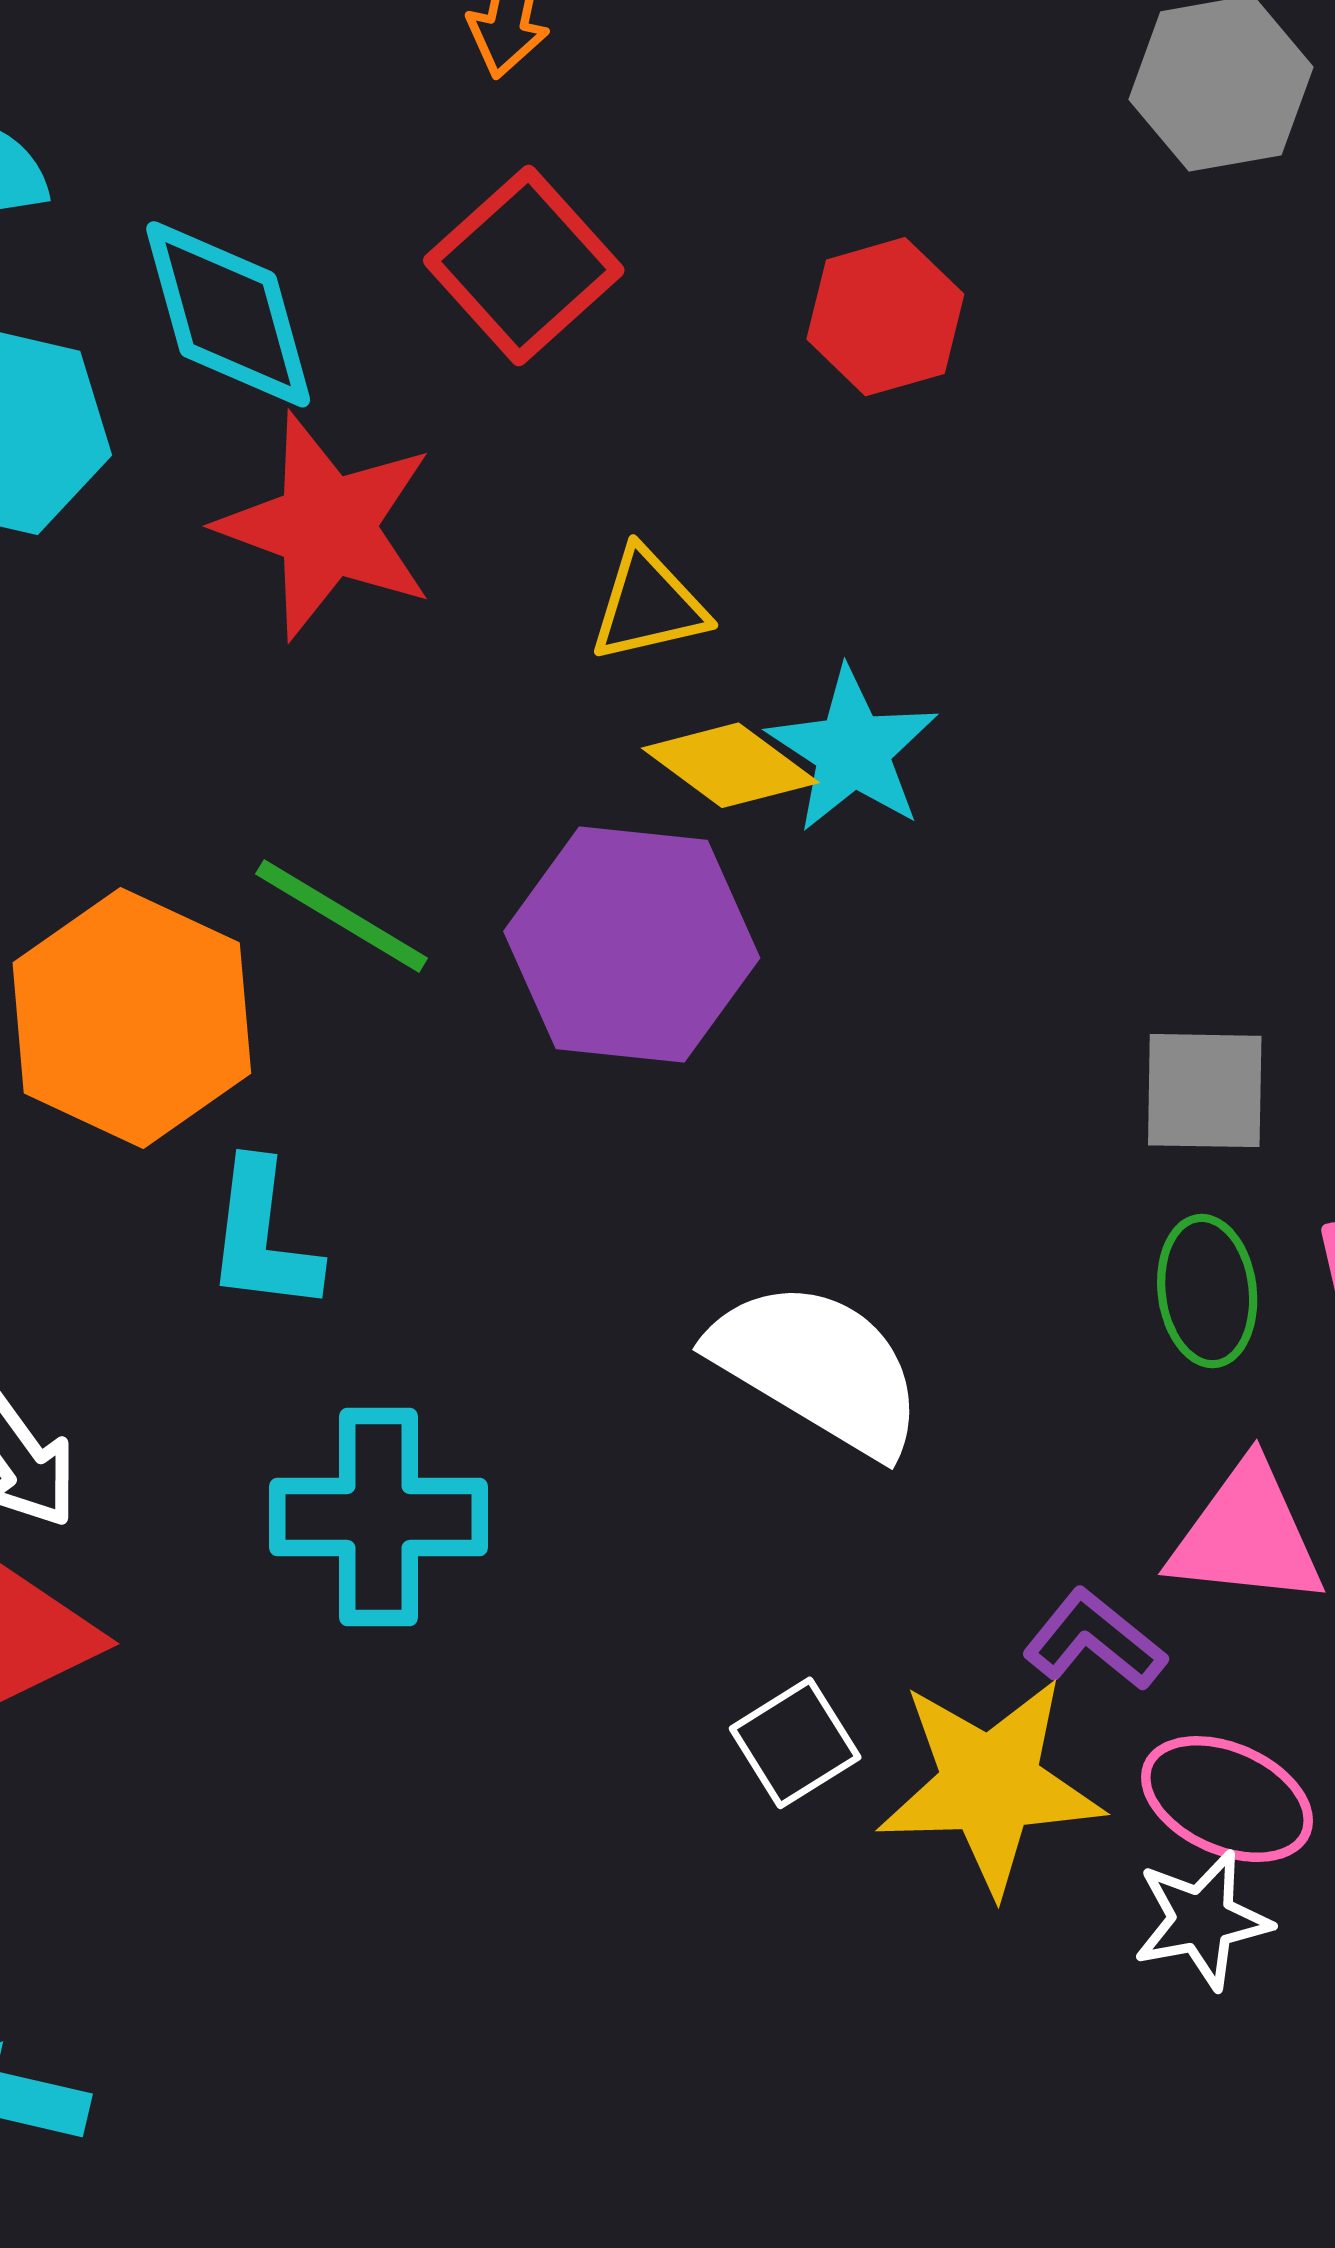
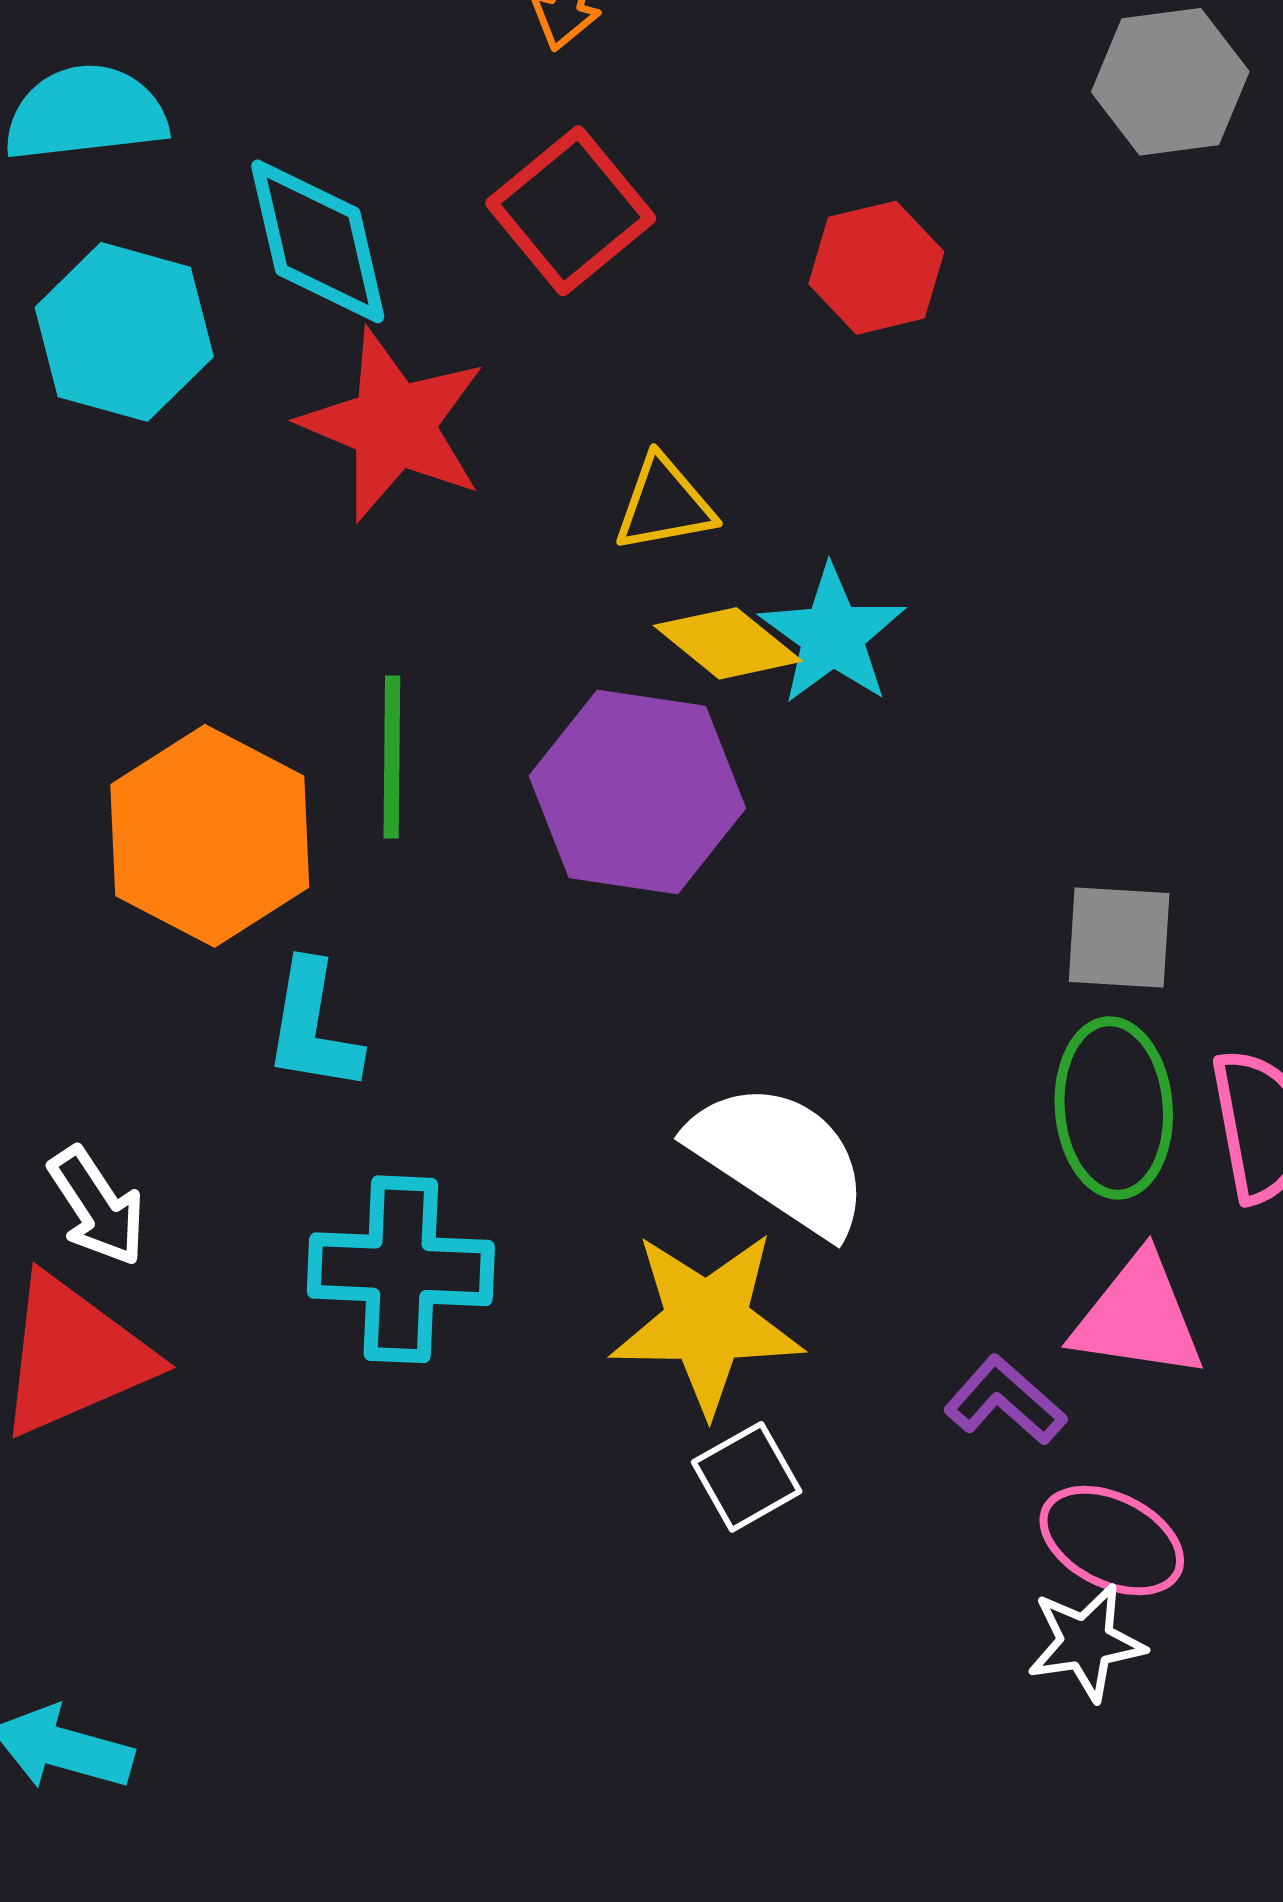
green line: (342, 916) -> (392, 757), turned 57
green ellipse: (1207, 1291) -> (1114, 1108), size x1.4
yellow star: (990, 1785) -> (707, 1322), moved

